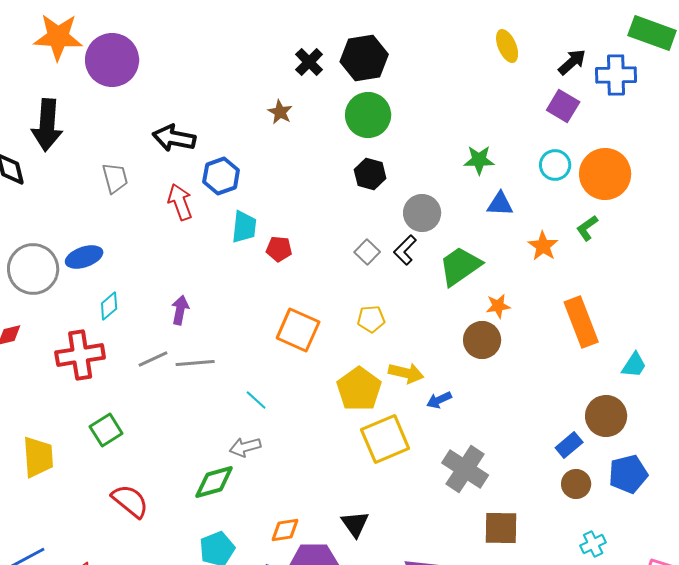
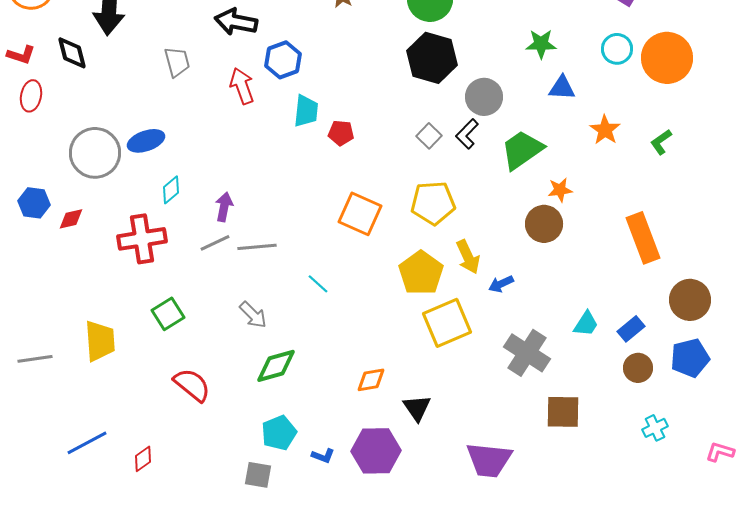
black hexagon: (370, 174) -> (432, 58), size x1.6
green L-shape: (587, 228) -> (661, 142), moved
purple arrow: (180, 310) -> (224, 207), moved
yellow pentagon: (371, 319) -> (433, 203), size x1.6
orange rectangle: (581, 322) -> (643, 238), moved
cyan trapezoid: (634, 365) -> (586, 324), moved
yellow arrow: (406, 373) -> (468, 257), turned 52
brown circle: (606, 416) -> (690, 300), moved
gray arrow: (245, 447) -> (253, 315), moved, turned -120
orange diamond: (285, 530) -> (371, 380), moved

